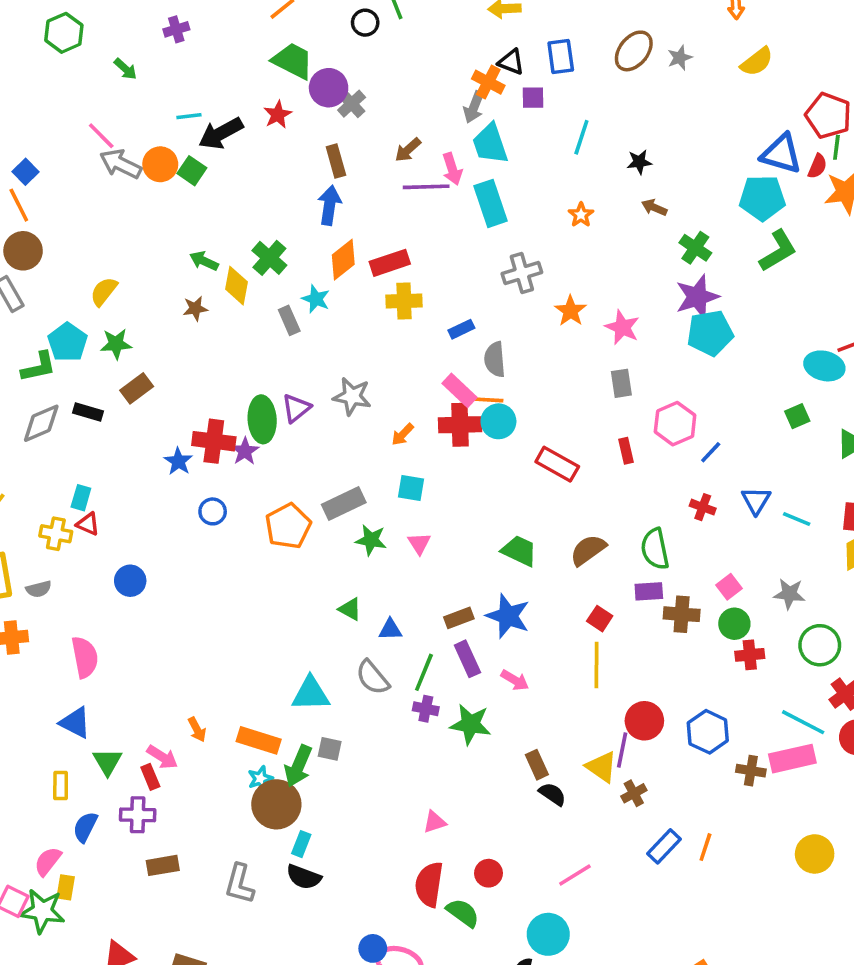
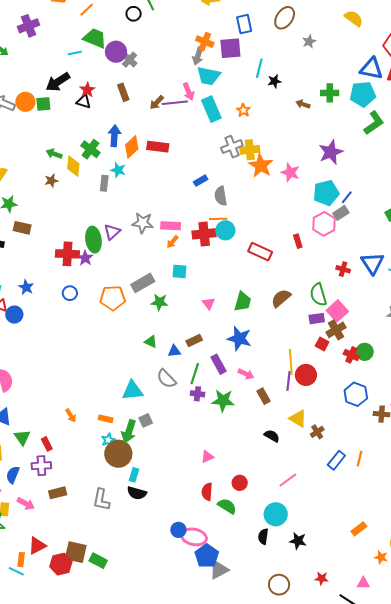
purple cross: (176, 29) -> (28, 26), size x1.5
gray star: (680, 58) -> (309, 41), moved
black triangle: (511, 62) -> (84, 102), moved
yellow semicircle: (757, 62) -> (354, 18), turned -102
purple square: (533, 98) -> (230, 48), size x1.6
red star: (278, 115) -> (87, 90), moved
cyan line: (189, 116) -> (75, 53), moved
cyan trapezoid: (490, 144) -> (209, 76), turned -55
brown arrow: (408, 150) -> (157, 102), moved
black star: (639, 162) -> (274, 81), moved
green square: (192, 171) -> (43, 104), turned -35
blue arrow: (329, 205) -> (114, 136), moved
orange star: (581, 215) -> (243, 110), moved
green cross: (695, 248) -> (330, 93), moved, turned -30
red rectangle: (390, 263) -> (158, 147), turned 30
yellow cross: (404, 301) -> (250, 150), moved
orange star: (571, 311) -> (261, 166), size x1.4
gray rectangle: (289, 320) -> (104, 183), turned 35
cyan pentagon: (710, 333) -> (326, 193), moved
gray rectangle: (621, 383) -> (341, 213), moved, turned 70
brown rectangle: (137, 388) -> (22, 228), turned 54
pink rectangle: (460, 390) -> (171, 226), moved, turned -36
blue line: (711, 452) -> (347, 197), moved
blue star: (178, 461) -> (26, 287), moved
blue triangle: (756, 500) -> (373, 263), size x1.4
orange pentagon: (288, 526) -> (113, 298), turned 30
pink triangle: (419, 543) -> (208, 303), moved
green trapezoid: (519, 551) -> (243, 302), turned 85
blue circle: (130, 581) -> (14, 315), moved
pink square: (729, 587) -> (337, 311), moved, size x1.5
brown cross: (682, 614) -> (336, 330), turned -30
brown rectangle: (459, 618) -> (194, 340), moved
red square: (600, 619) -> (322, 344), moved
green circle: (734, 624) -> (365, 352), moved
red cross: (750, 655) -> (351, 355), moved, turned 35
red circle: (644, 721) -> (306, 375), moved
orange rectangle: (259, 740) -> (106, 419), size x0.6
gray square: (330, 749) -> (146, 420), turned -32
purple line: (622, 750) -> (289, 381), moved
pink arrow: (162, 757) -> (26, 504), moved
brown rectangle: (537, 765) -> (263, 396), moved
red semicircle: (429, 884) -> (207, 492), size x0.7

